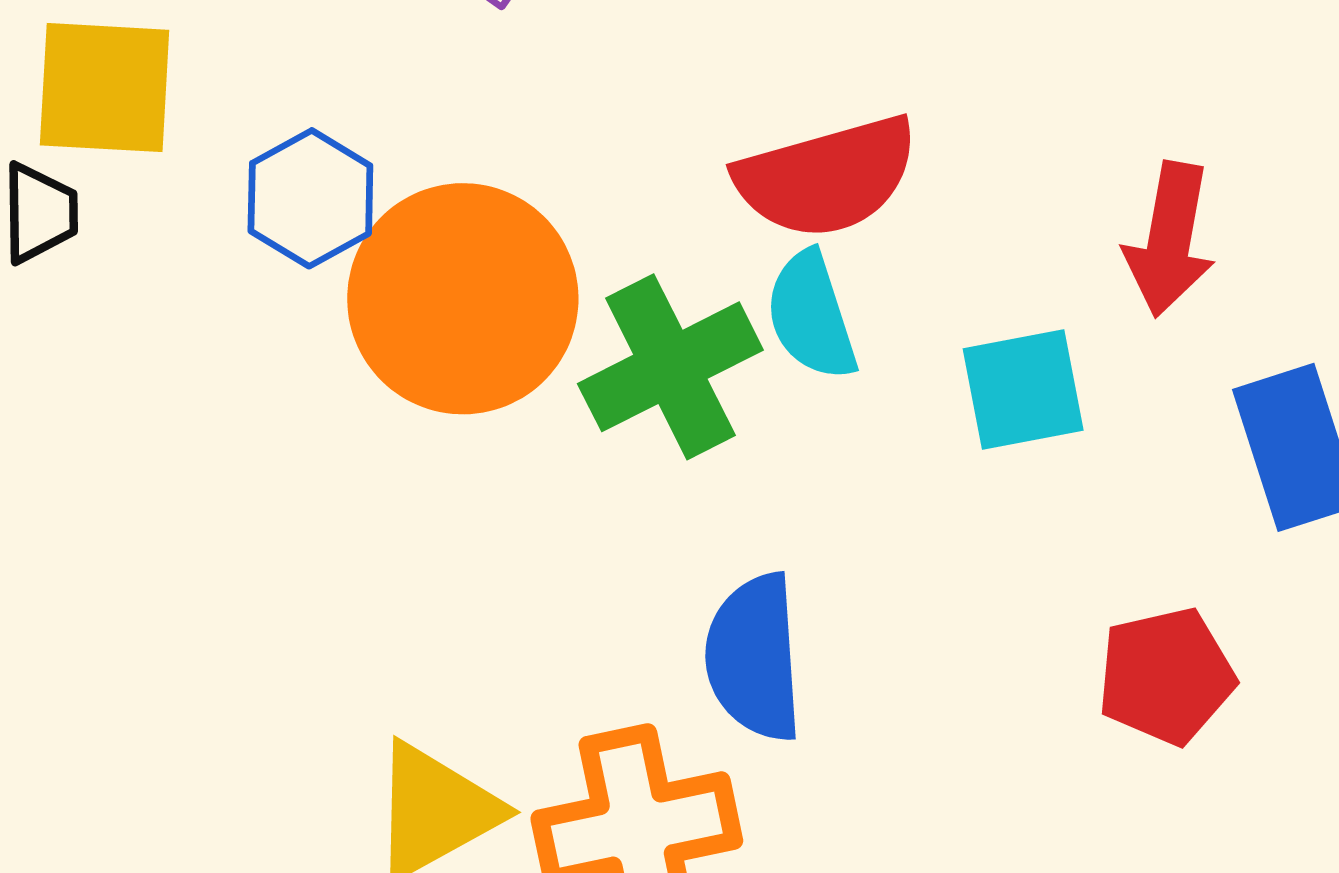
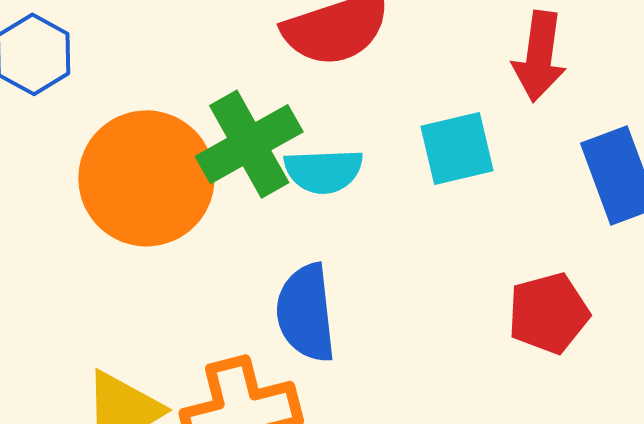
orange circle: (463, 299) -> (146, 178), moved
cyan semicircle: (811, 316) -> (324, 171), moved, turned -72

